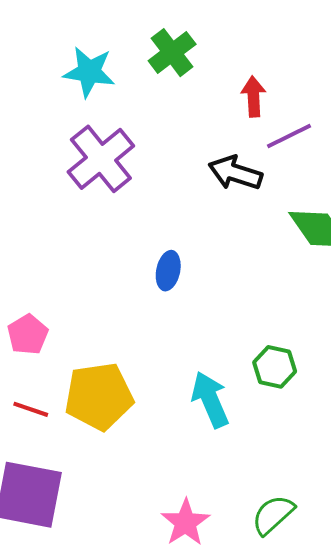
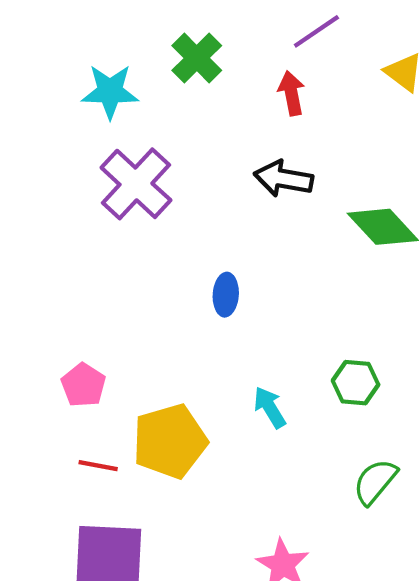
purple line: (289, 136) -> (316, 31), moved
cyan arrow: (210, 400) -> (270, 407), moved, size x0.7
green semicircle: (273, 515) -> (375, 482), moved

